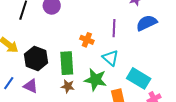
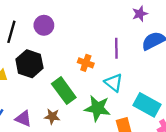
black hexagon: (36, 58) -> (29, 64), moved
green rectangle: (67, 63) -> (64, 91), turned -30
brown star: (68, 86) -> (52, 116), moved

